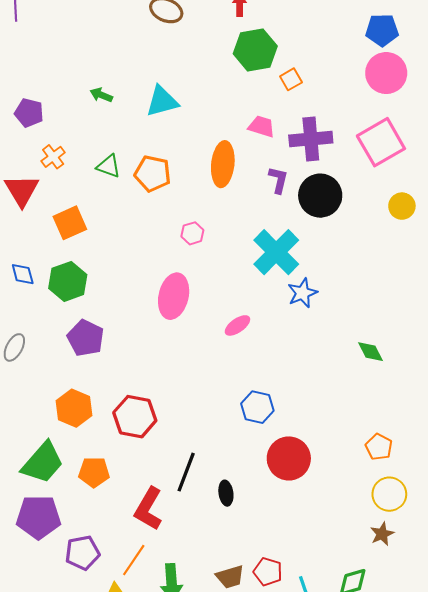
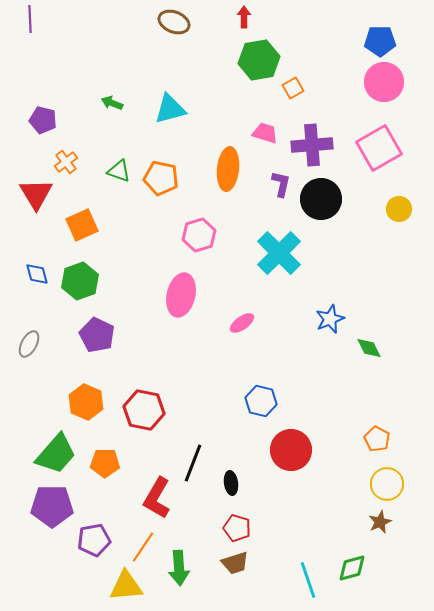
pink hexagon: (192, 233) -> (199, 235), size x1.5
blue star: (302, 293) -> (330, 319), moved
red pentagon: (268, 572) -> (237, 528), moved

